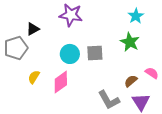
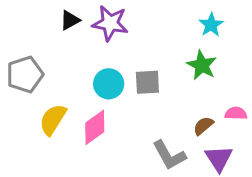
black triangle: (33, 29) -> (70, 20), moved
pink semicircle: (152, 73) -> (236, 113), turned -32
yellow semicircle: (34, 77) -> (53, 120), size x1.5

